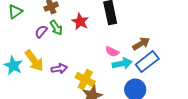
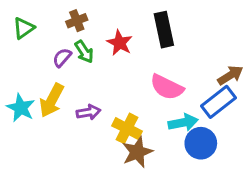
brown arrow: (141, 44) -> (230, 75), moved
pink semicircle: (112, 52) -> (167, 87), size x1.6
yellow arrow: (34, 61) -> (52, 100), turned 65
cyan arrow: (122, 64) -> (183, 123), moved

